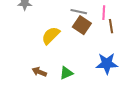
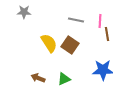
brown square: (82, 25) -> (70, 45), moved
yellow semicircle: (51, 35) -> (49, 43), turned 102

